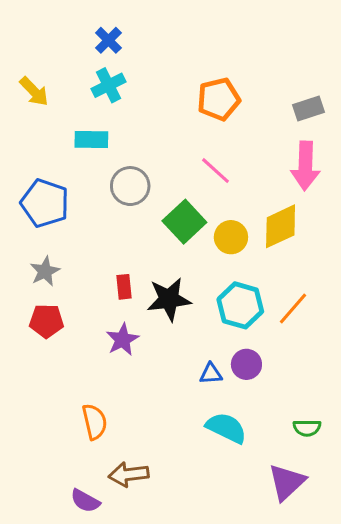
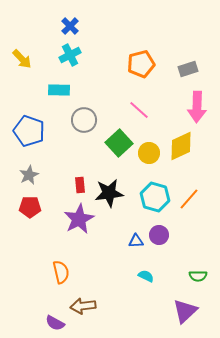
gray rectangle: (309, 108) -> (188, 69), moved
purple star: (122, 340) -> (79, 219), size x1.4
cyan semicircle: (226, 428) -> (146, 276), size x0.6

